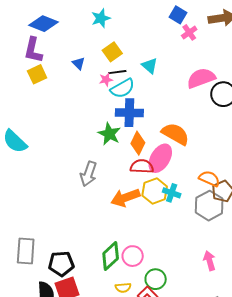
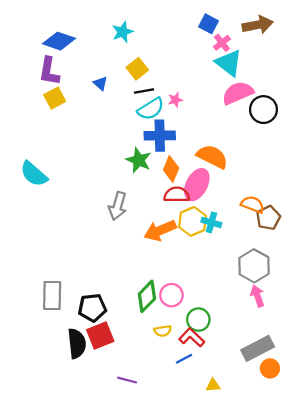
cyan triangle: (150, 66) -> (229, 63), moved, size x1.5
pink star: (106, 80) -> (175, 100), moved
gray hexagon: (209, 206) -> (254, 266), moved

